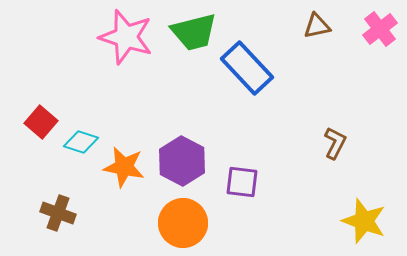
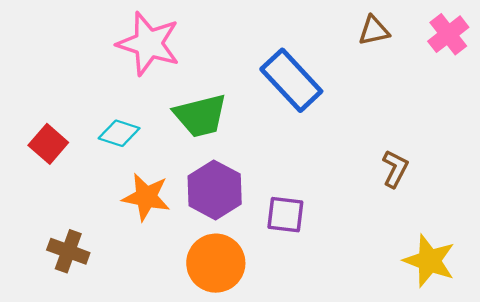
green trapezoid: (194, 32) -> (200, 116), moved
cyan diamond: (81, 142) -> (119, 133), moved

